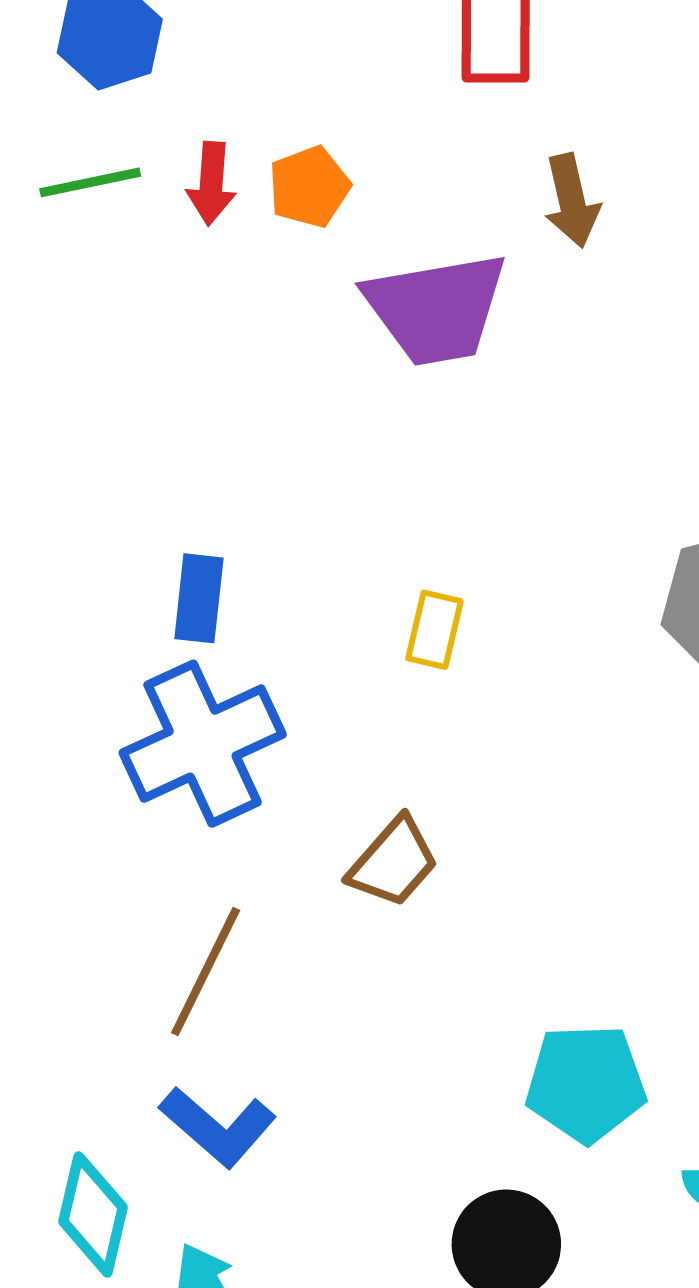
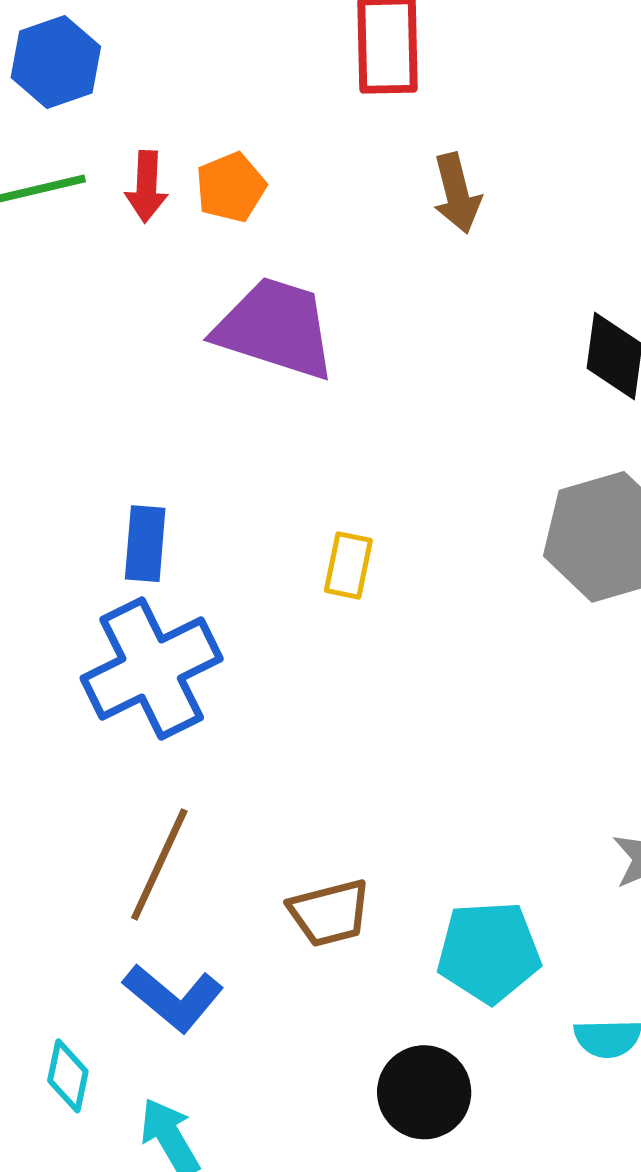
purple trapezoid: (436, 309) -> (275, 328), moved, turned -151
brown trapezoid: (393, 862) -> (329, 913), moved, turned 36
cyan diamond: (93, 1214) -> (68, 1076), size x0.7

